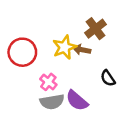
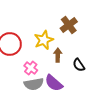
brown arrow: (82, 50) -> (58, 55), moved, turned 80

